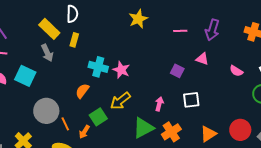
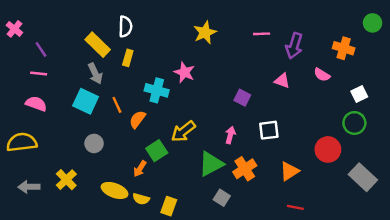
pink line: (180, 31) -> (262, 34), moved
pink star: (121, 70) -> (184, 72), moved
purple square: (177, 71) -> (242, 98), moved
pink semicircle: (236, 71) -> (322, 75), moved
cyan square: (25, 76) -> (86, 101), moved
gray circle: (46, 111) -> (94, 143), size x0.6
orange line: (65, 124) -> (117, 105), moved
red circle: (240, 130) -> (328, 149), moved

